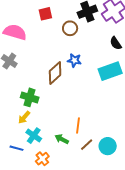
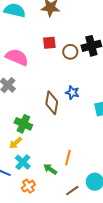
brown circle: (70, 28) -> (70, 52), moved
brown diamond: (55, 73) -> (52, 103), turned -45
brown line: (87, 145) -> (72, 191), moved

